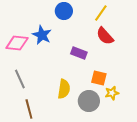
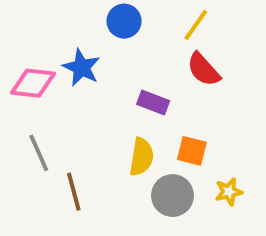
yellow semicircle: (64, 89) -> (141, 157), moved
yellow star: (112, 93) -> (229, 192), moved
brown line: (29, 109) -> (74, 192), moved

